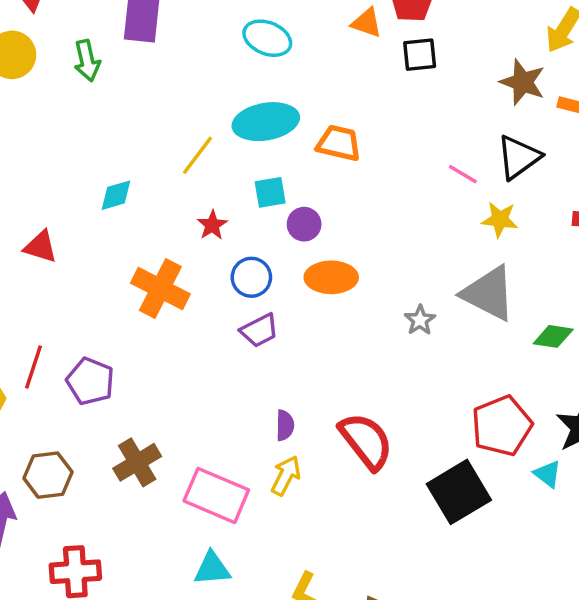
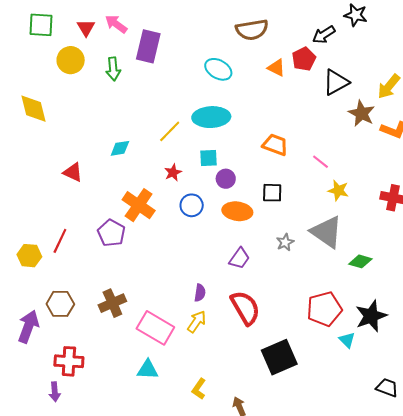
black square: (420, 55) -> (272, 193), moved
orange trapezoid: (339, 143) -> (275, 145), moved
black triangle: (519, 157) -> (336, 82), moved
purple trapezoid: (259, 330) -> (239, 258), moved, turned -35
purple pentagon: (90, 381) -> (111, 233), moved
black square: (459, 492) -> (279, 357), moved

